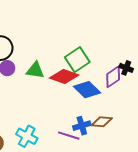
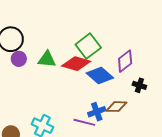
black cross: (126, 68) -> (139, 85), moved

